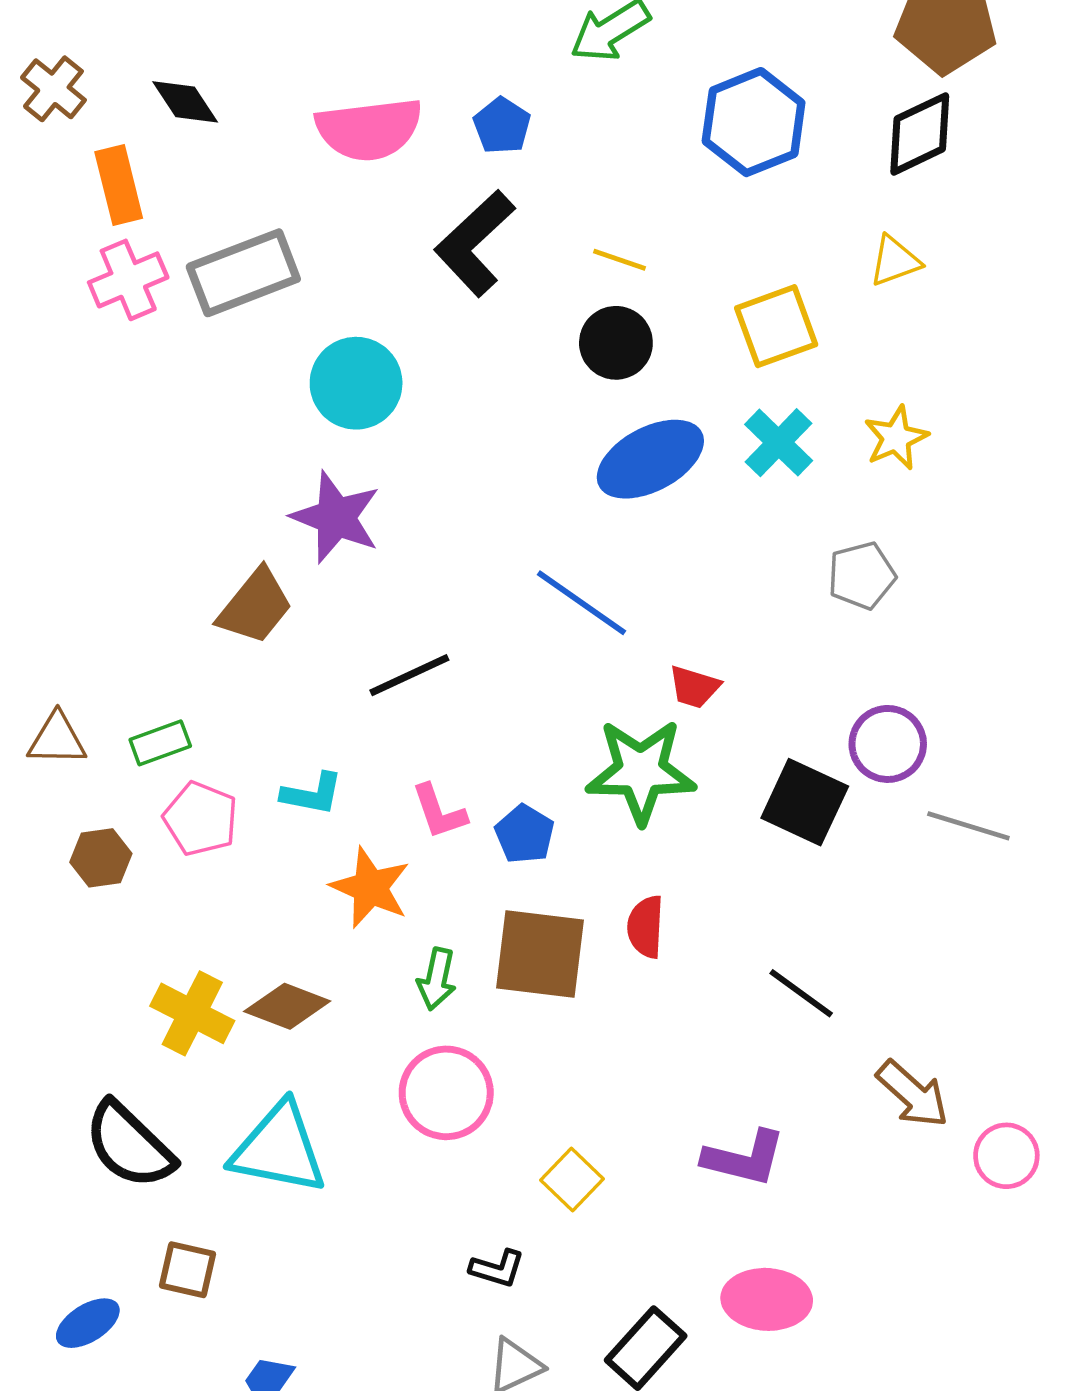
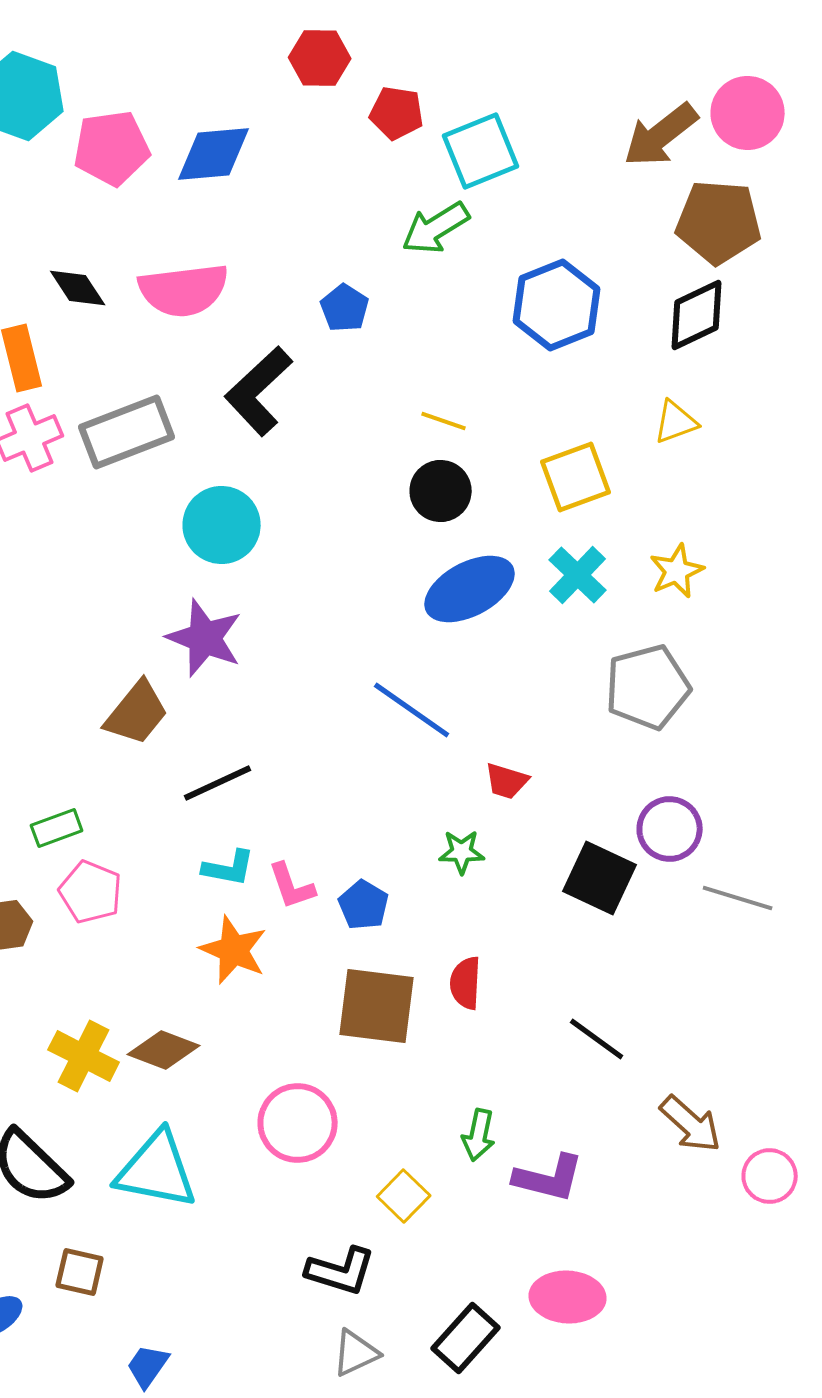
pink semicircle: (369, 129) -> (184, 290), moved
black L-shape: (475, 243) -> (259, 391), moved
gray pentagon: (862, 575) -> (648, 687), size x1.5
black line: (409, 675) -> (218, 783), moved
green star: (641, 771) -> (462, 852), size x0.5
cyan L-shape: (312, 794) -> (229, 868), moved
green arrow: (437, 979) -> (479, 1135), moved
black L-shape: (497, 1269) -> (341, 1271), size x1.5

